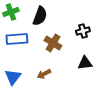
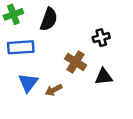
brown cross: (53, 43) -> (76, 62), moved
blue triangle: (13, 77) -> (28, 83), moved

